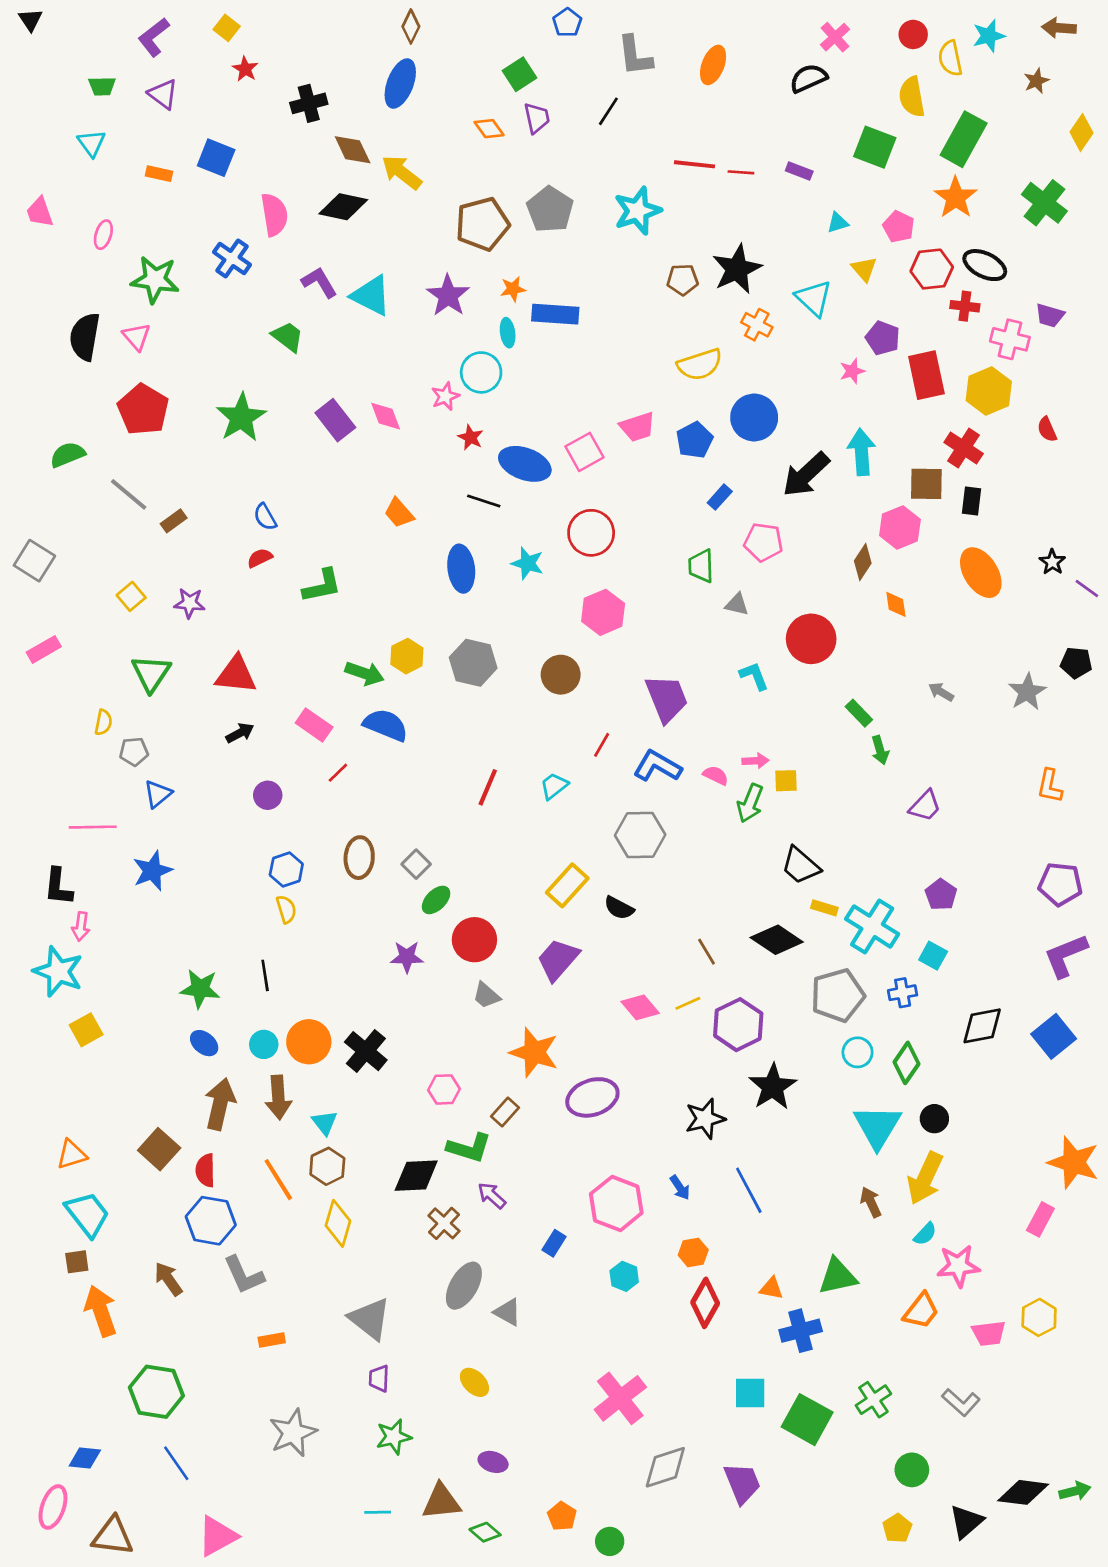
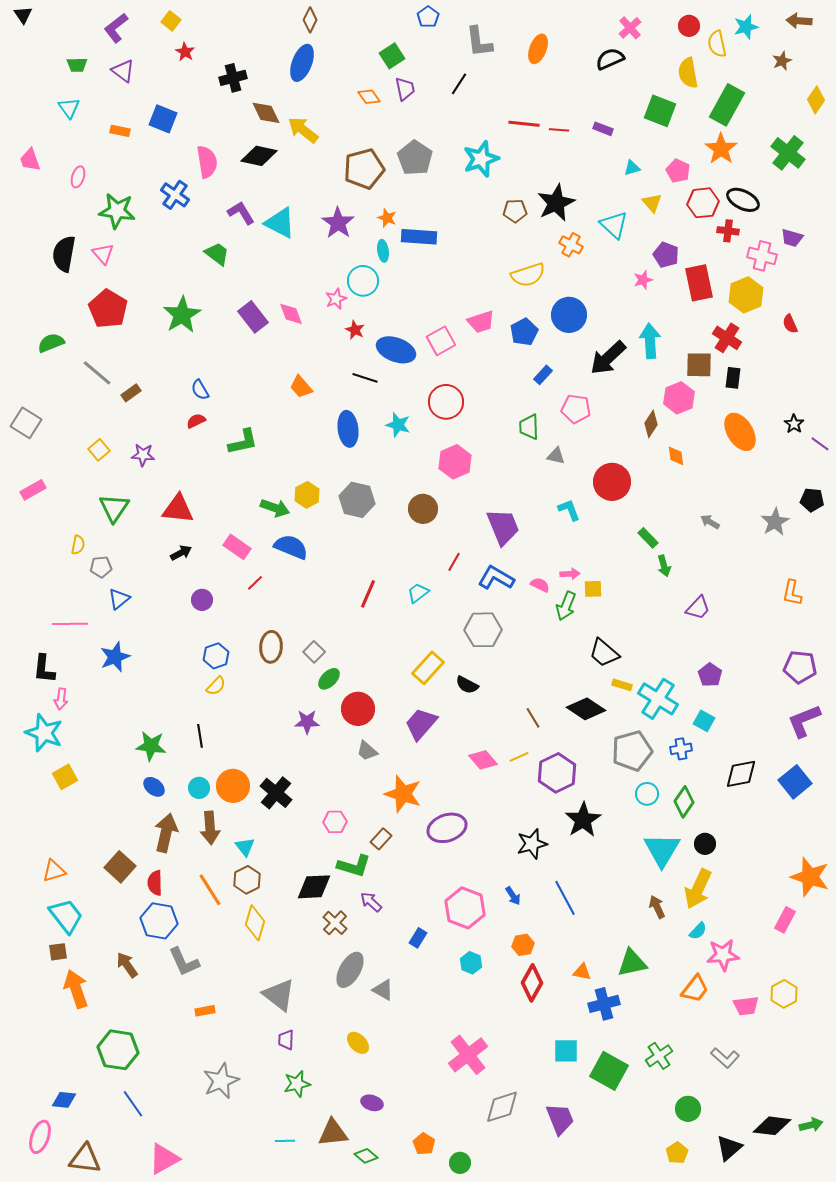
orange star: (513, 289) -> (387, 218), turned 30
yellow semicircle: (286, 909) -> (216, 686), turned 60

